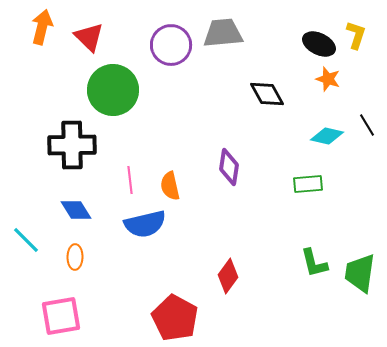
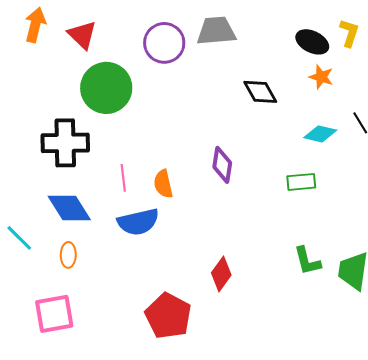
blue diamond: (76, 210) -> (69, 208), size x1.4

